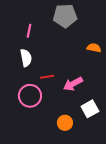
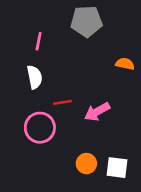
white square: (90, 109) -> (117, 168), moved, turned 36

